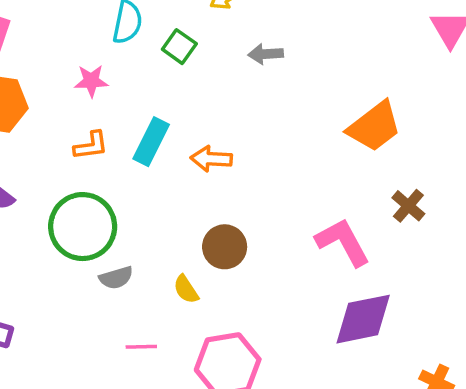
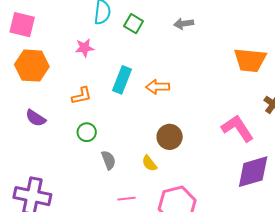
orange trapezoid: (374, 127) -> (250, 60), turned 48
orange L-shape: (91, 146) -> (82, 96), moved
green circle: (83, 227) -> (87, 132), size x0.5
gray semicircle: (116, 278) -> (109, 160), turned -90

